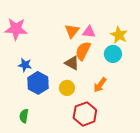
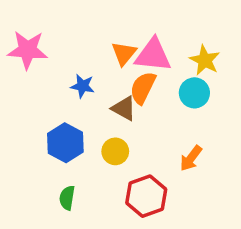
pink triangle: (89, 32) -> (153, 55), size x1.6
blue star: (25, 65) -> (83, 86), moved
orange arrow: (100, 85) -> (191, 158), moved
green semicircle: (24, 116) -> (67, 198), moved

